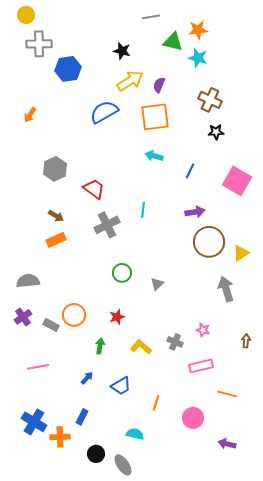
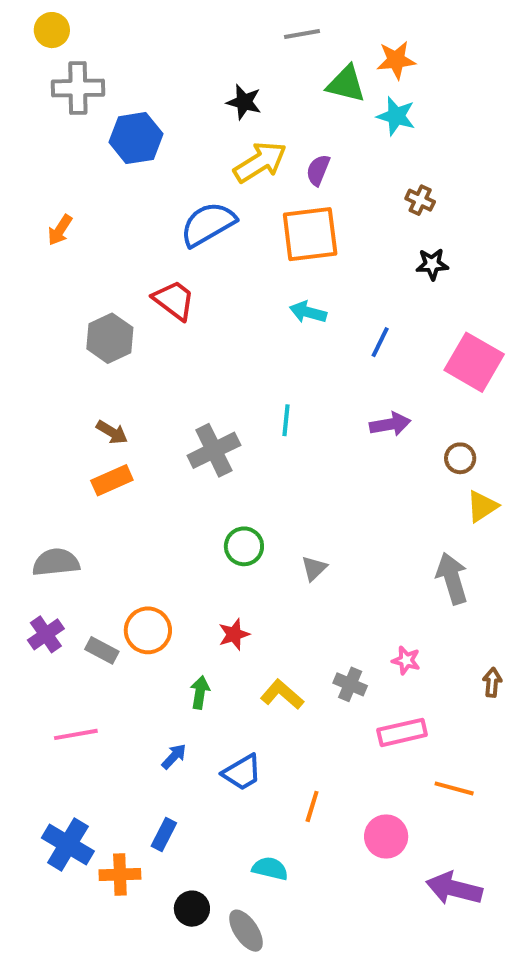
brown cross: (210, 100) -> (420, 200), size x0.6
red trapezoid: (94, 189) -> (174, 300), moved
brown circle: (209, 242) -> (460, 458), moved, size x0.5
purple arrow: (227, 444) -> (454, 889), size x1.5

